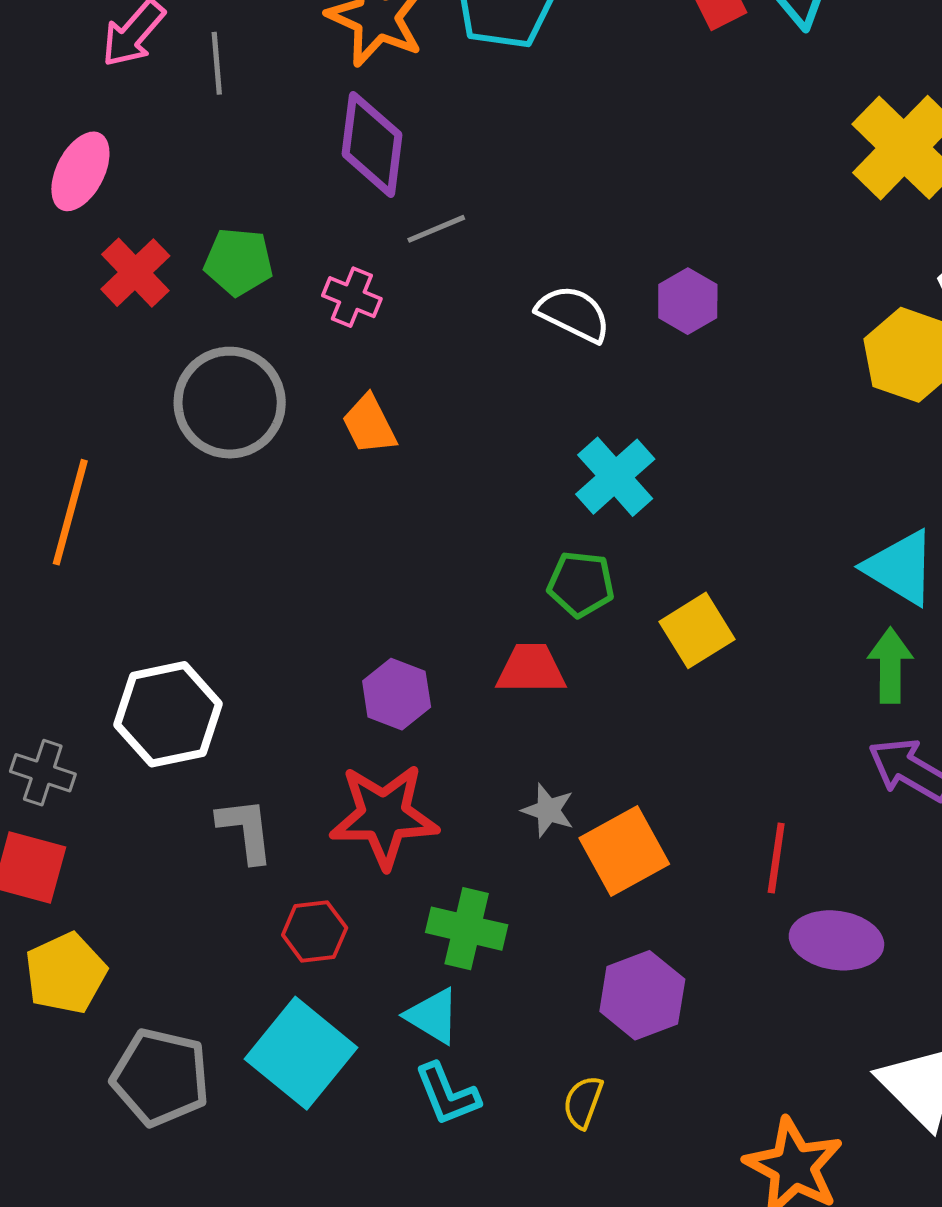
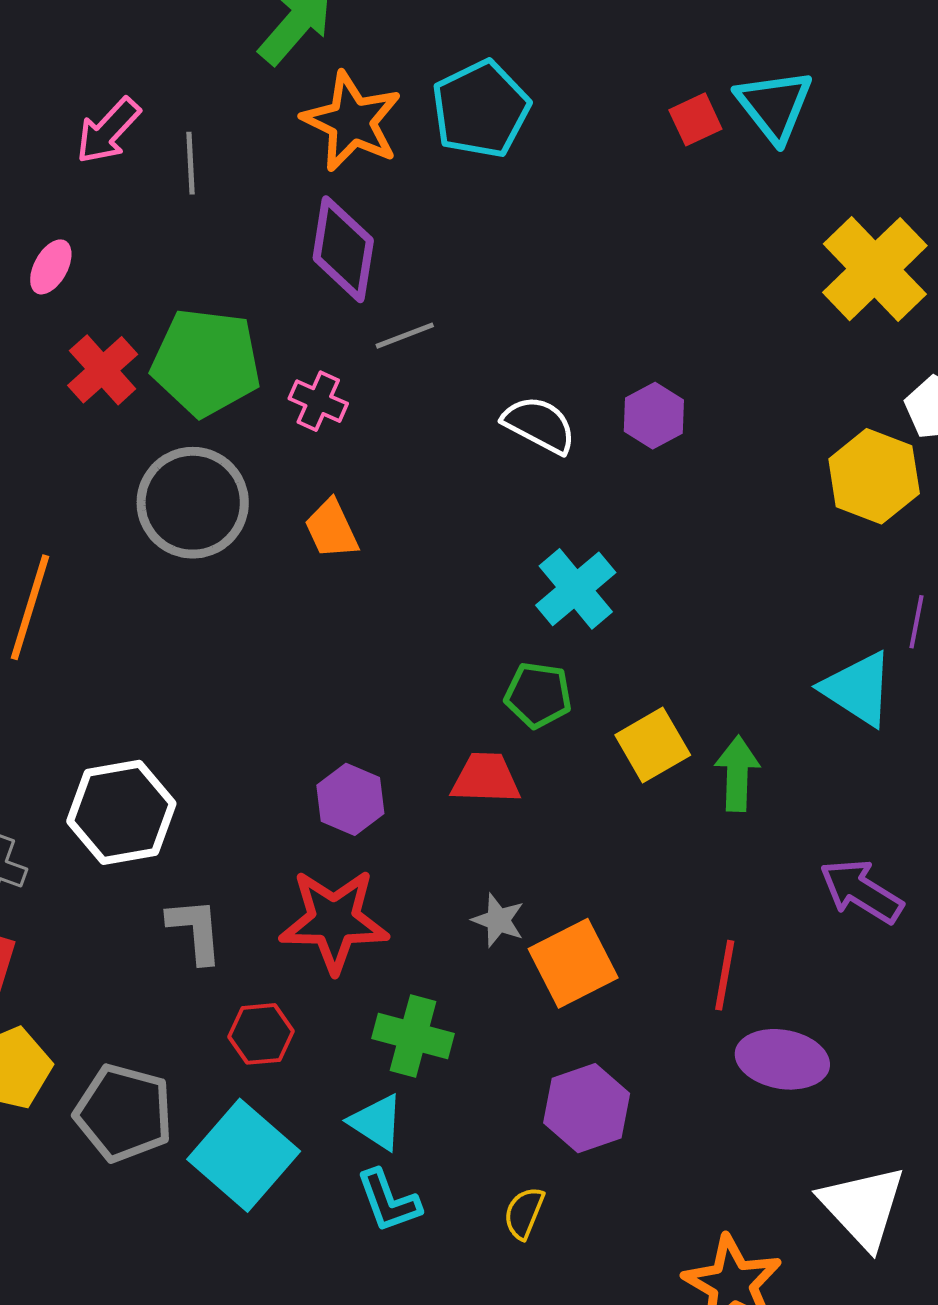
pink ellipse: (80, 171) -> (51, 267), size x0.7
green pentagon: (239, 262) -> (206, 362), size x1.6
green arrow: (890, 665) -> (737, 774), moved
gray pentagon: (160, 1077) -> (124, 1113), moved

